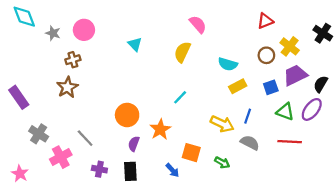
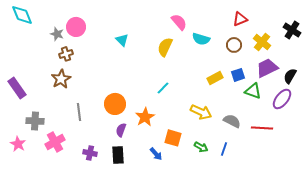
gray star: (53, 33) -> (57, 34), moved
brown circle: (266, 55) -> (234, 45), moved
cyan semicircle: (228, 64) -> (201, 39), moved
blue square: (271, 87) -> (238, 75), moved
green triangle: (285, 112) -> (253, 91), moved
blue line: (248, 116) -> (224, 149), moved
gray cross: (39, 134) -> (35, 121), turned -30
gray line: (85, 138) -> (79, 112), moved, turned 36
gray semicircle: (250, 143) -> (232, 121), moved
pink star: (20, 174) -> (18, 144), moved

